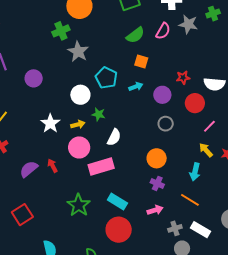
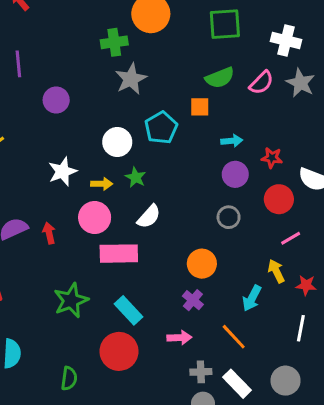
orange square: (141, 62) -> (200, 107), moved, turned -32
cyan arrow: (136, 87) -> (232, 141), moved

